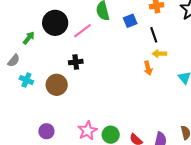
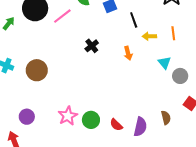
yellow arrow: (159, 54) -> (149, 36), moved
black cross: (76, 62) -> (92, 46), moved, turned -32

